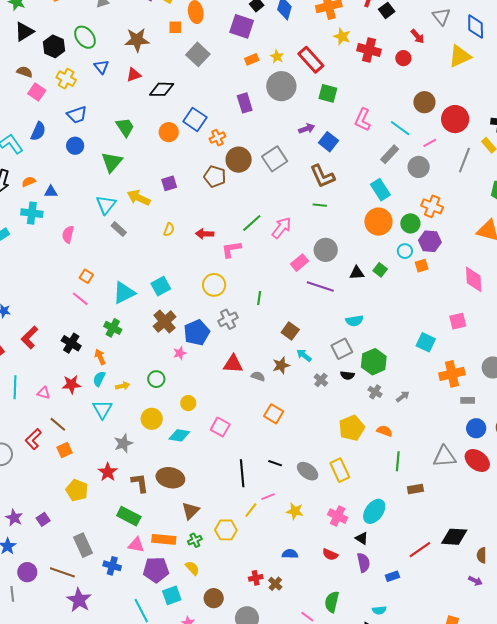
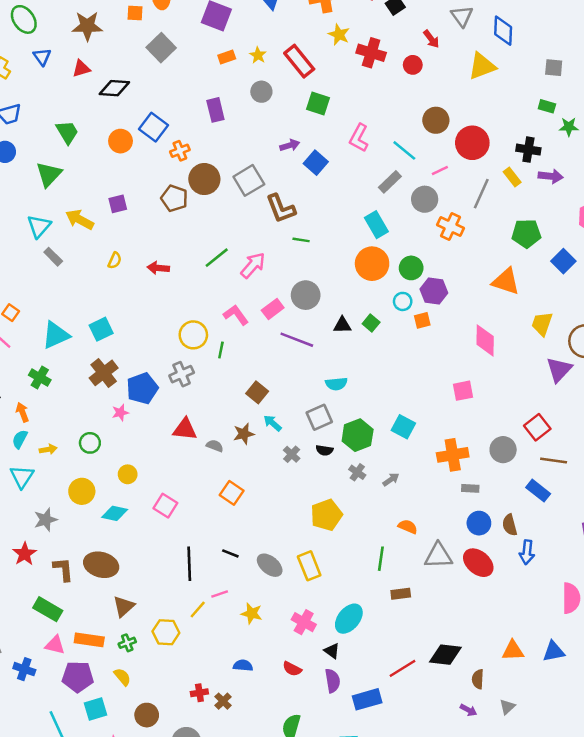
gray circle: (281, 86) -> (261, 92), size x0.6
brown L-shape: (322, 176) -> (281, 208), moved
orange cross: (432, 206) -> (451, 226), moved
pink L-shape: (231, 249) -> (236, 315), moved, turned 60
yellow circle: (214, 285) -> (193, 335), moved
cyan square: (426, 342) -> (403, 427), moved
orange semicircle: (385, 431) -> (408, 527), moved
blue rectangle: (392, 576) -> (367, 699), size x1.6

